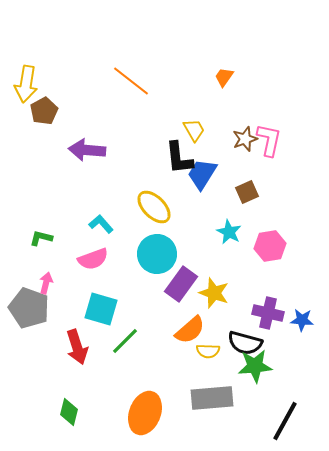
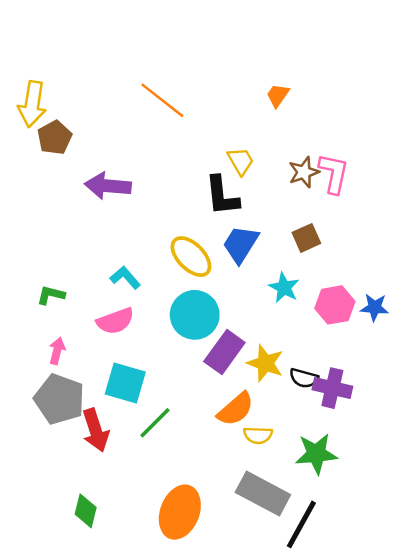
blue trapezoid: (202, 174) -> (241, 244), moved
gray pentagon: (29, 308) -> (60, 399), moved
blue star: (302, 320) -> (375, 307), moved
black semicircle: (245, 343) -> (304, 378), moved, size x0.7
gray rectangle: (212, 398) -> (263, 493), turned 33
black line: (285, 421) -> (301, 524), moved

